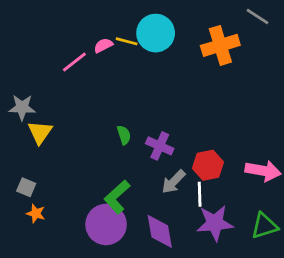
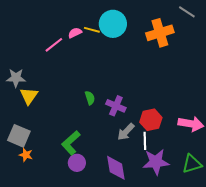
gray square: (26, 187) -> (19, 136), size x1.6
green L-shape: (117, 197) -> (71, 143), moved
purple circle: (106, 224) -> (77, 163), size x0.6

